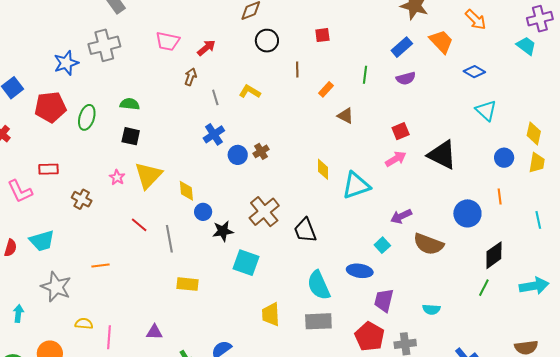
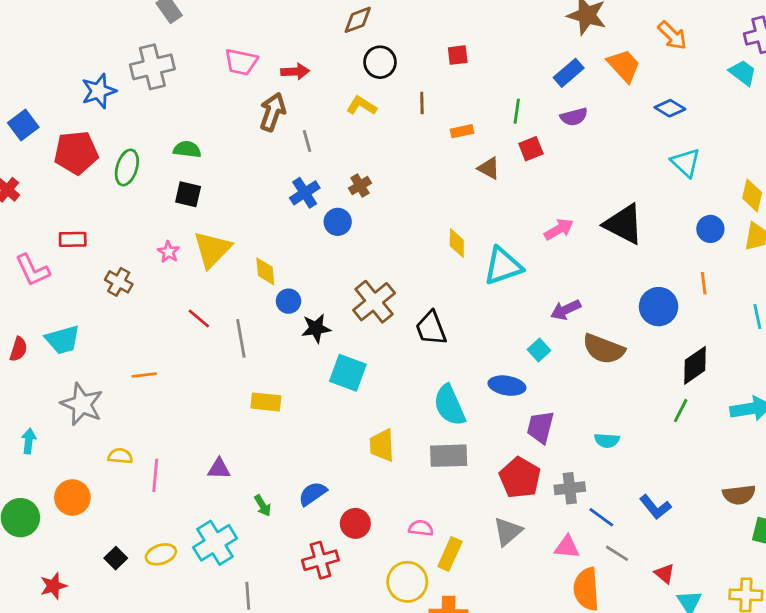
red arrow: (206, 48) -> (295, 71), turned 36
brown arrow: (191, 77) -> (273, 112), size x1.5
orange rectangle: (326, 89) -> (462, 131), turned 35
yellow L-shape: (250, 92) -> (361, 106), moved
red square: (401, 131) -> (531, 149), moved
brown cross: (261, 151) -> (360, 186), moved

